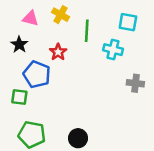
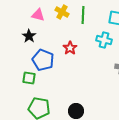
green line: (87, 31) -> (83, 15), moved
red star: (58, 52) -> (70, 48), moved

